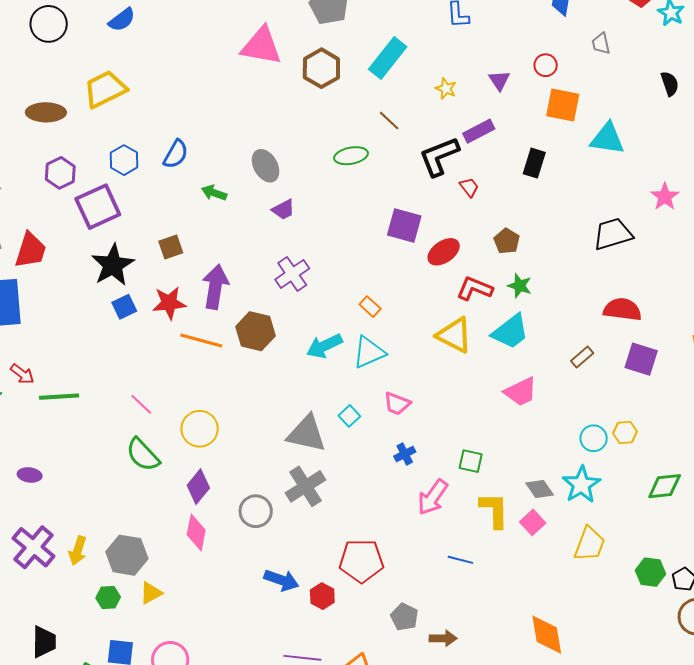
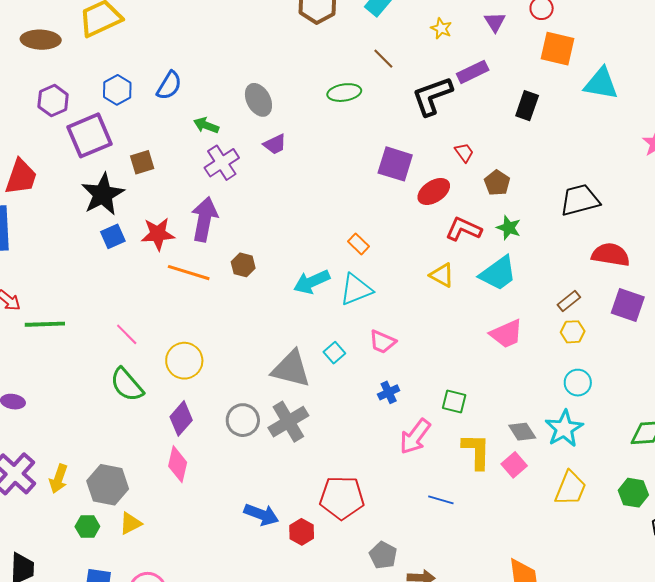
red trapezoid: (469, 187) -> (464, 153), moved
black trapezoid: (613, 234) -> (580, 200), moved
brown square: (171, 247) -> (142, 162), moved
purple cross: (292, 274) -> (222, 163), moved
brown hexagon: (255, 331) -> (243, 265), size x0.6
yellow triangle: (454, 335) -> (442, 275), size x0.7
yellow hexagon: (625, 432) -> (573, 332), moved
gray circle: (256, 511) -> (243, 420), moved
green hexagon: (650, 572) -> (633, 493), moved

